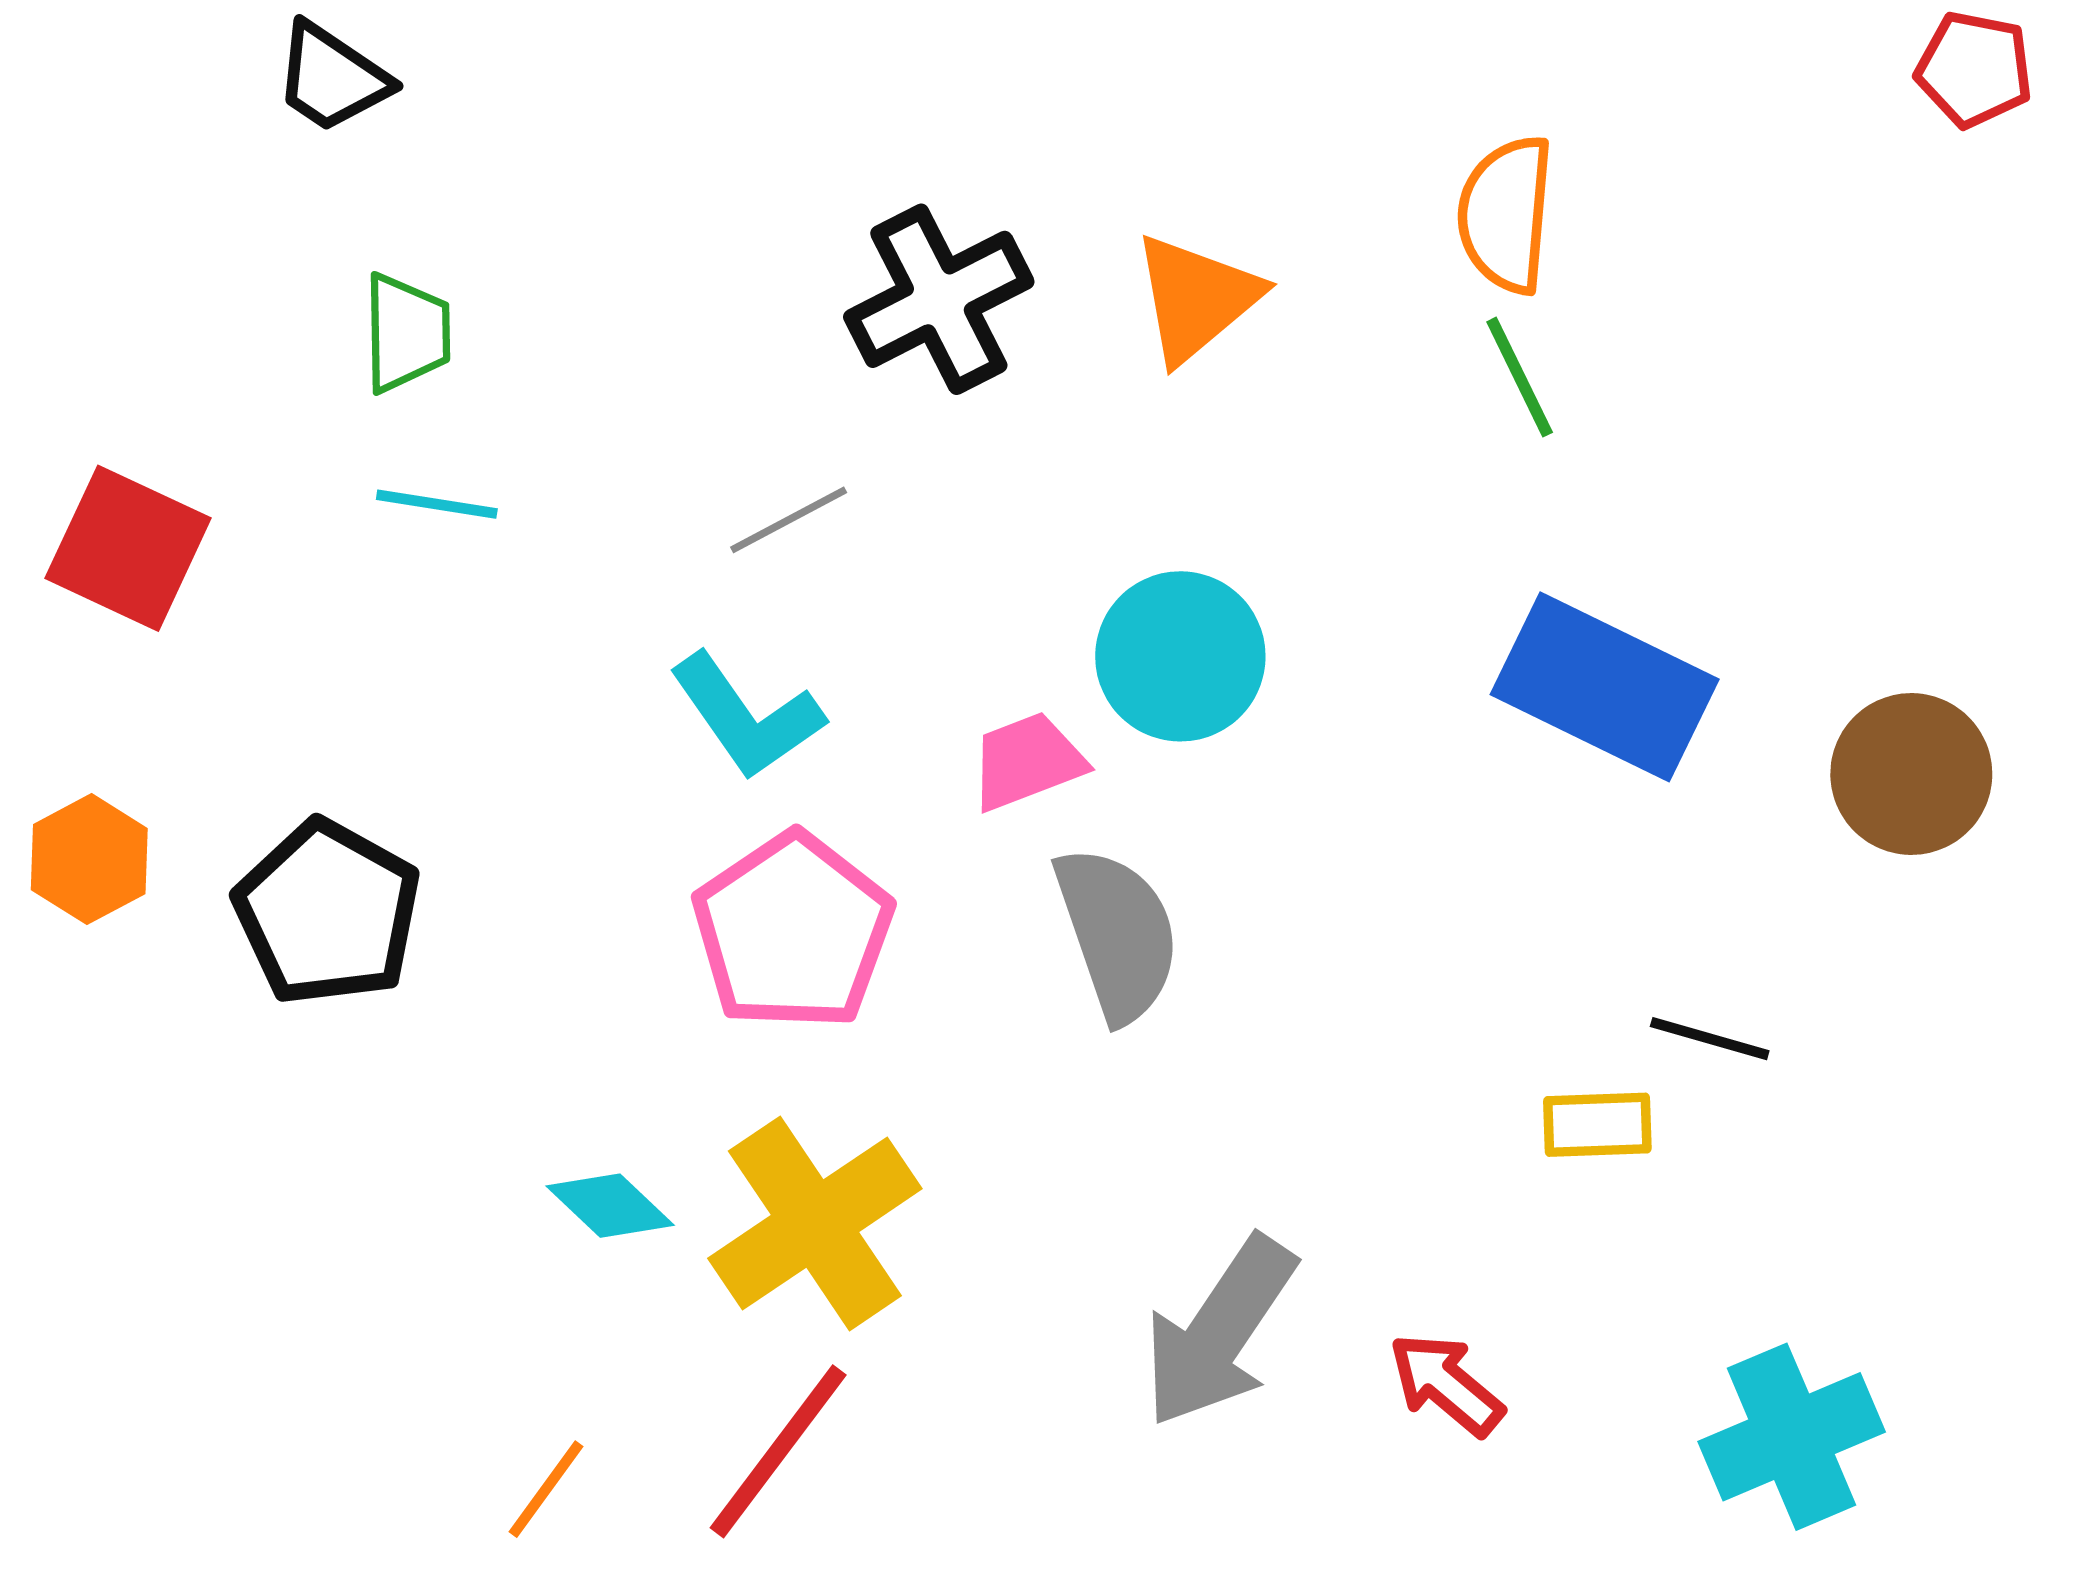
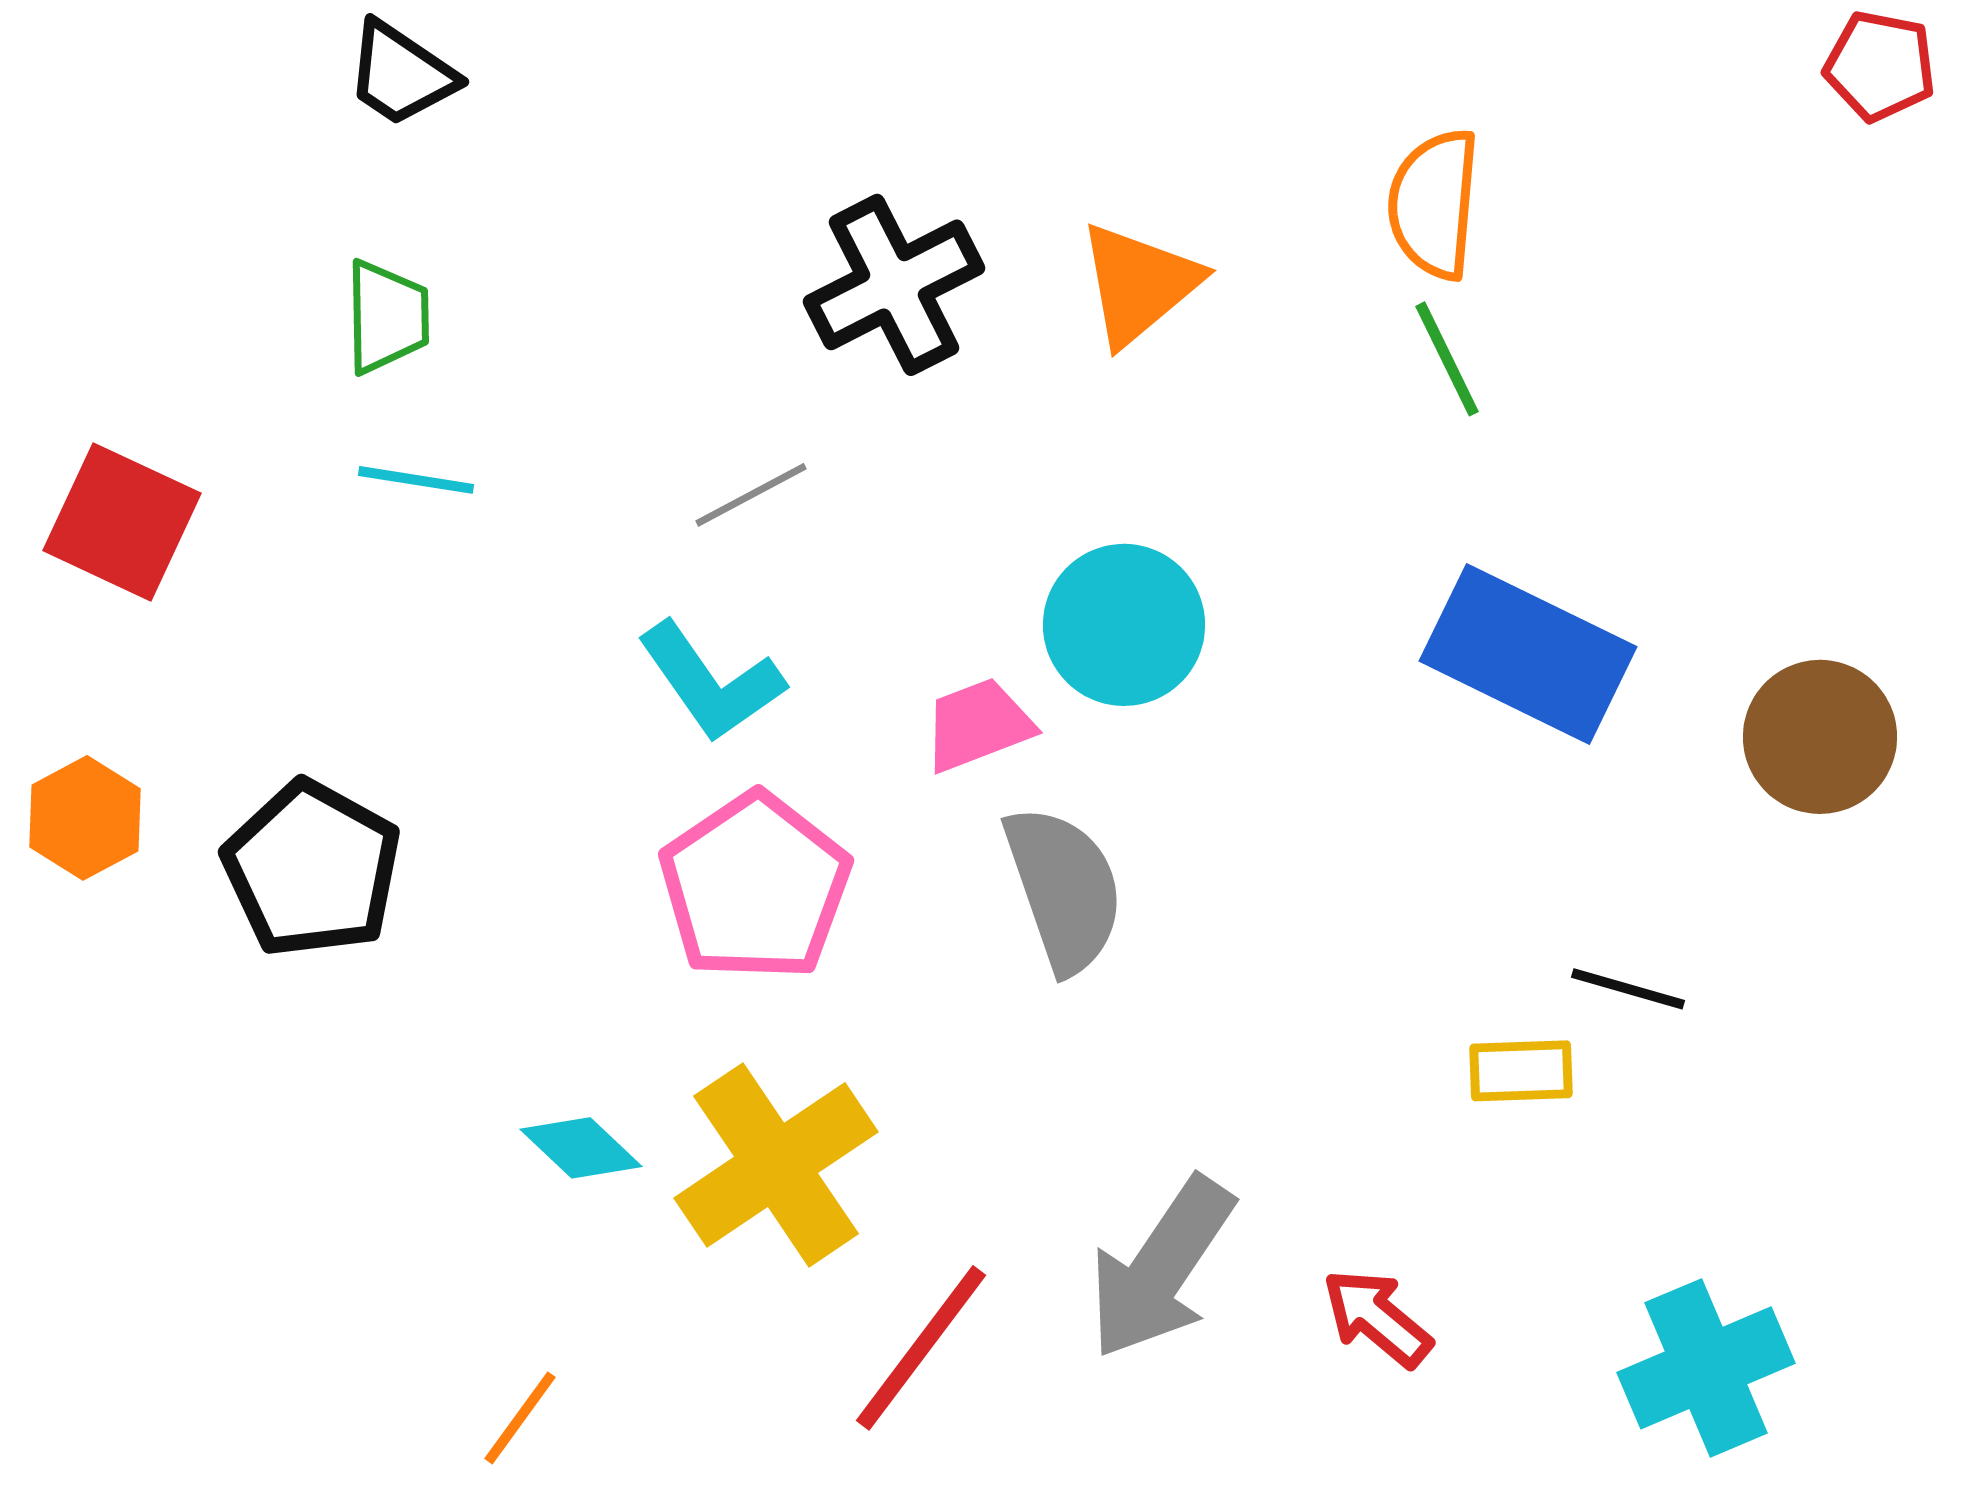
black trapezoid: (332, 78) -> (401, 74), moved
red line: (778, 1451) -> (921, 1348), moved

